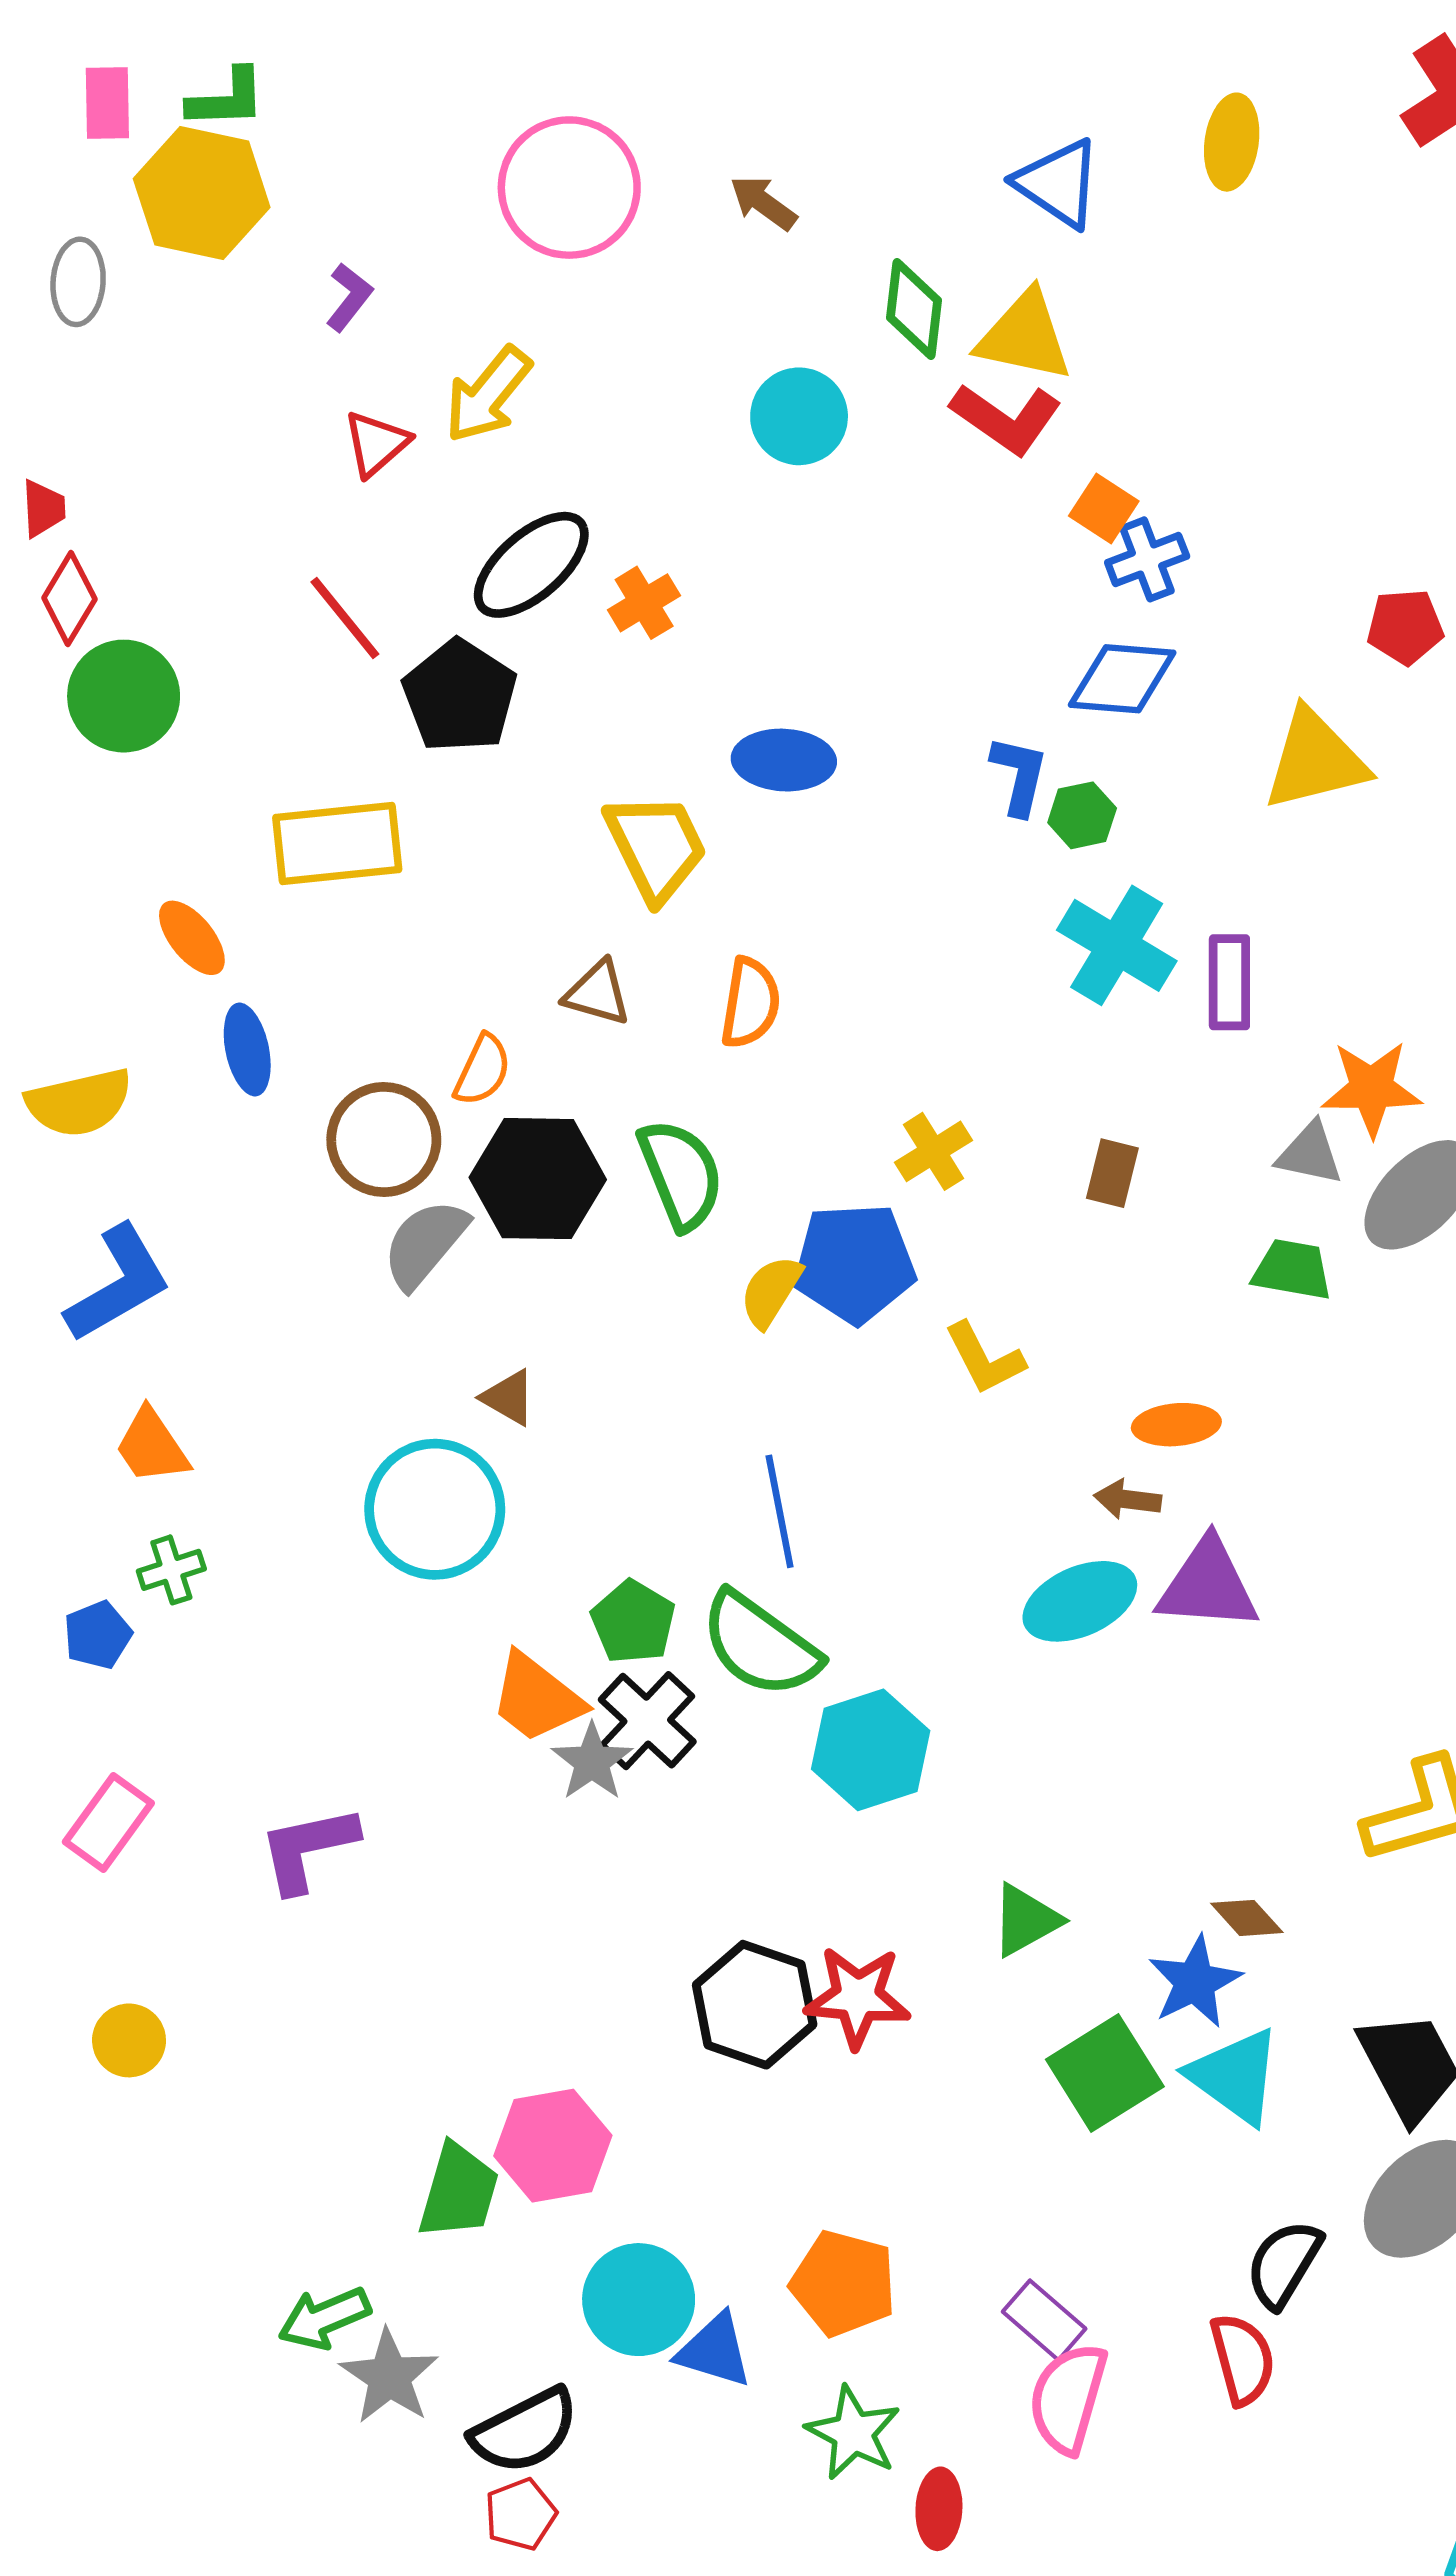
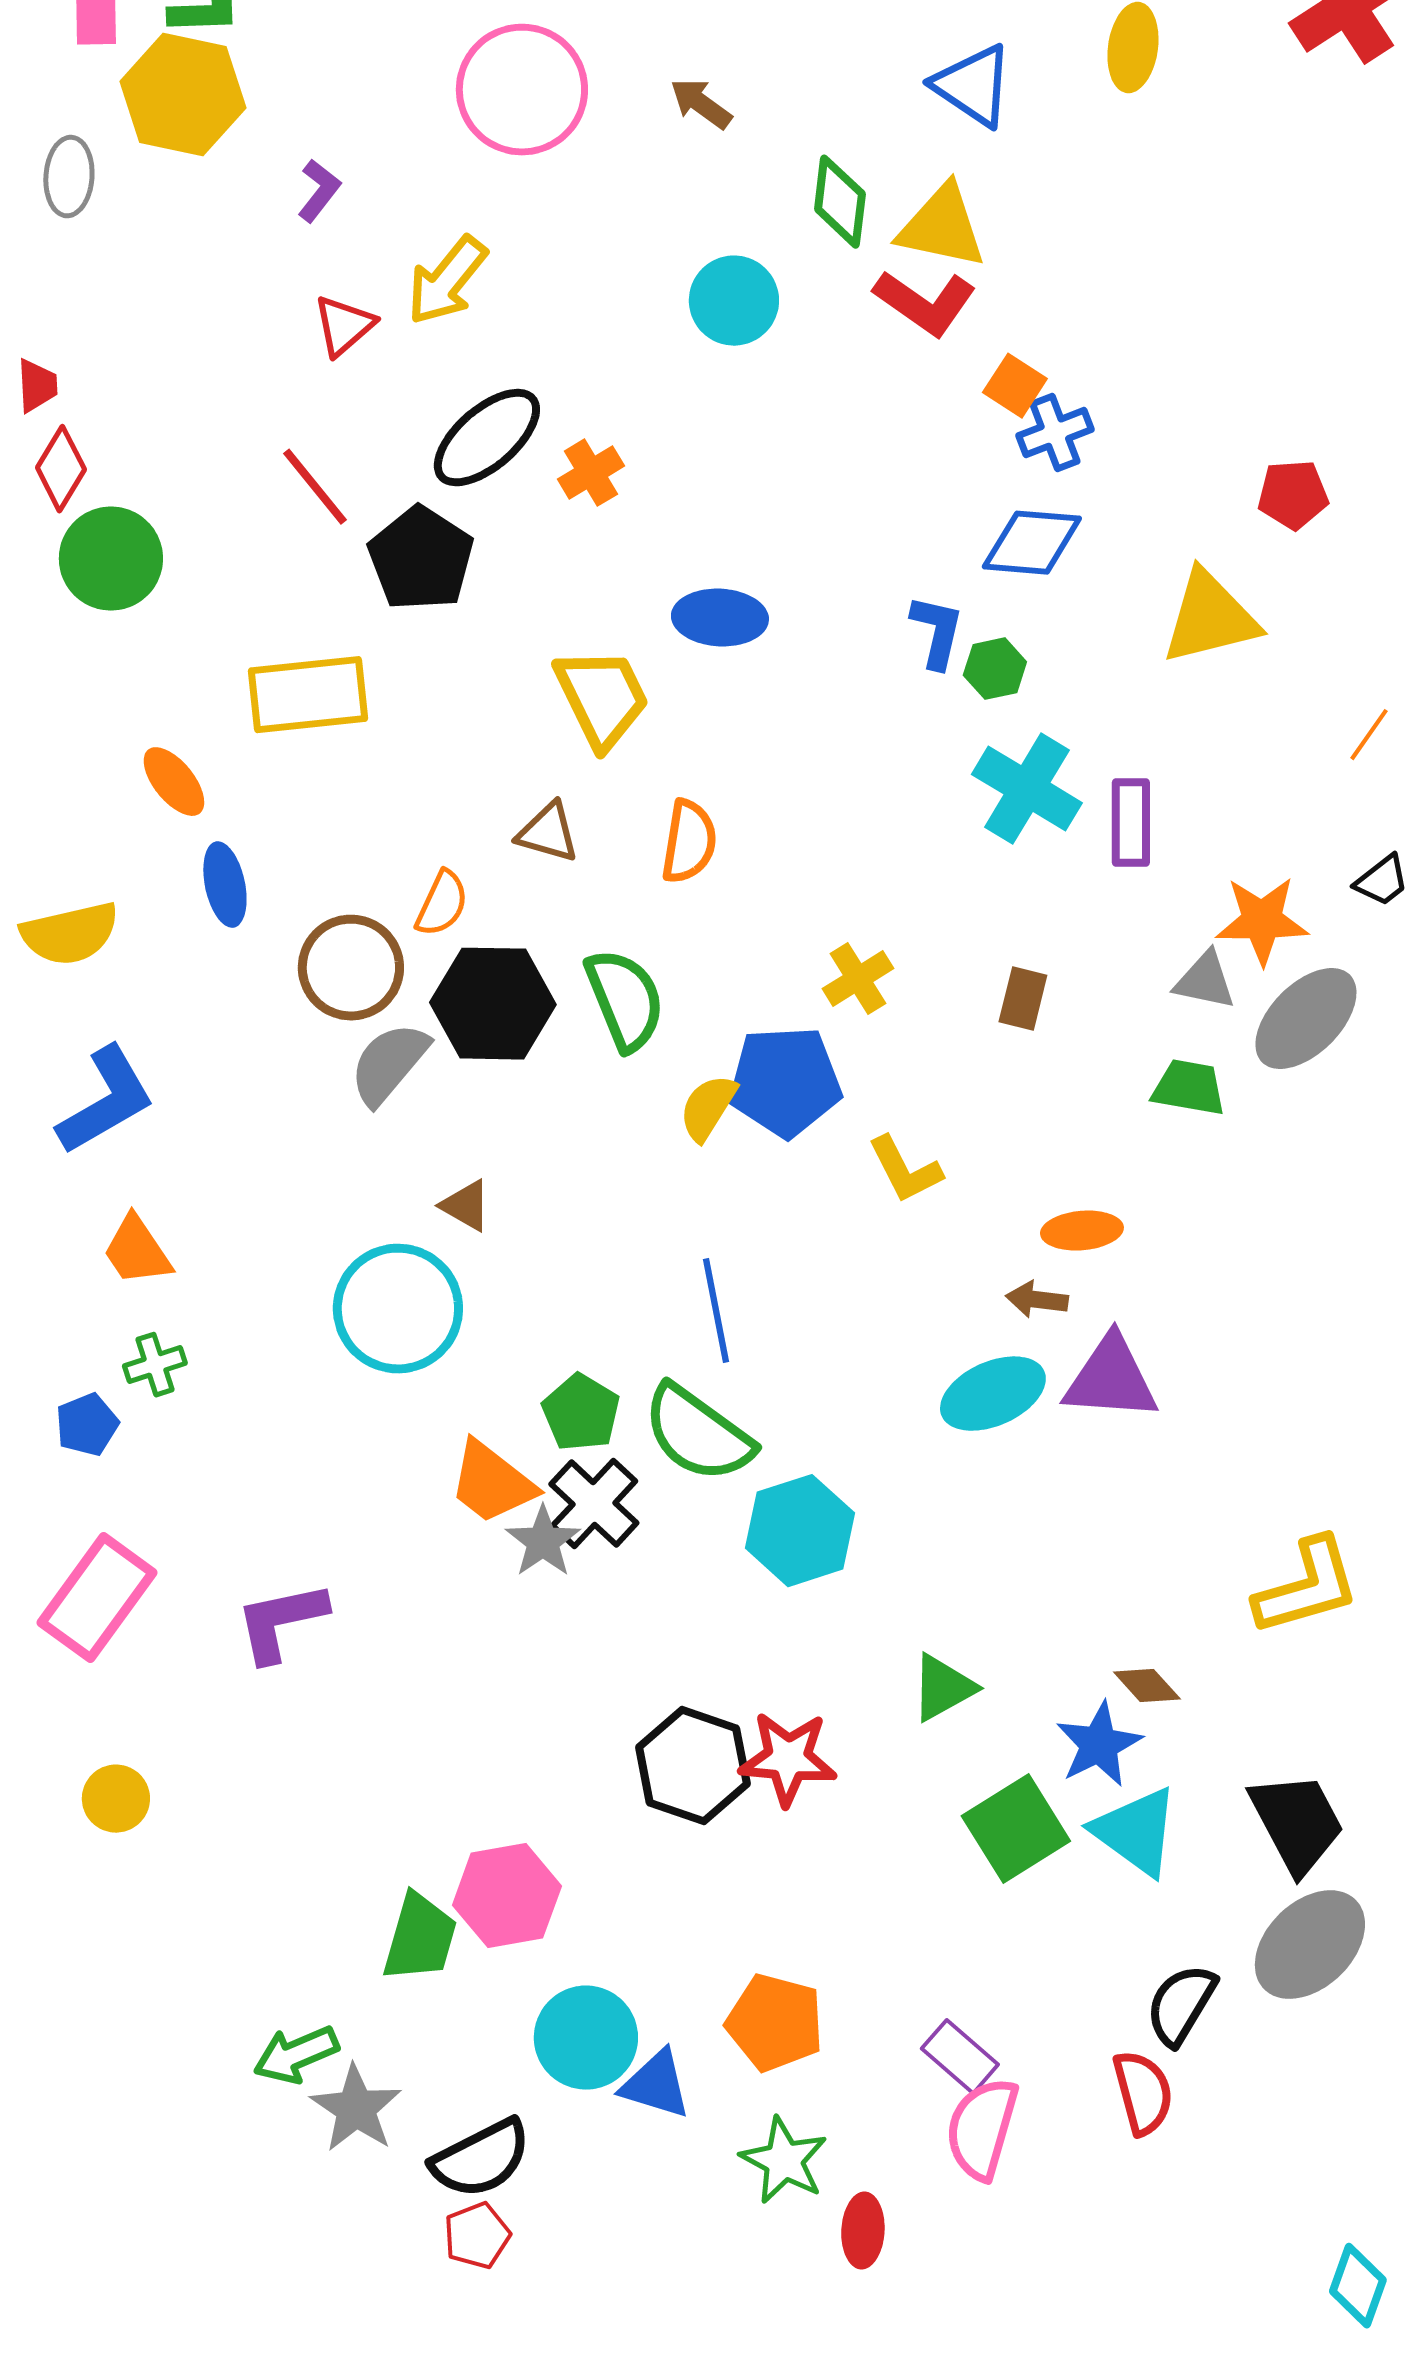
pink rectangle: (108, 1823) -> (97, 1598), size x1.4

